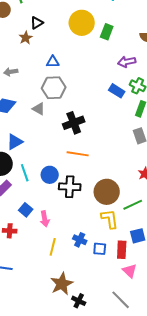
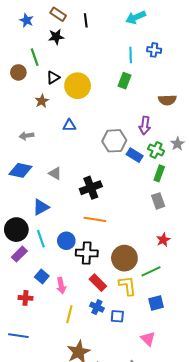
black triangle: (37, 23) -> (53, 78), moved
yellow circle: (82, 23) -> (78, 86), moved
green rectangle: (107, 32) -> (124, 81), moved
purple arrow: (127, 62) -> (145, 125), turned -72
gray hexagon: (54, 88) -> (114, 141), moved
blue triangle: (15, 142) -> (41, 207), moved
red rectangle: (122, 250) -> (98, 283), moved, turned -48

